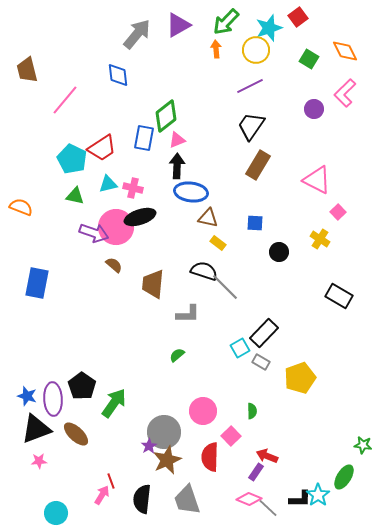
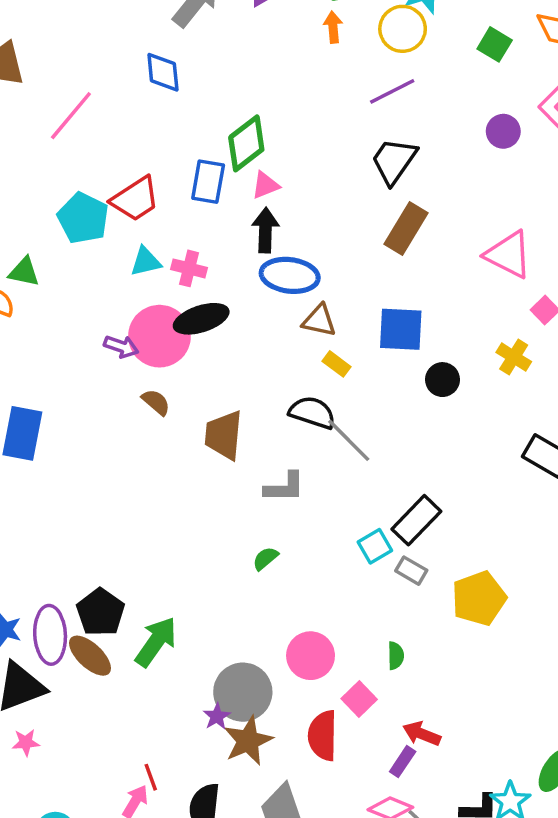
green triangle: (75, 196) -> (24, 272), moved
blue square: (255, 223) -> (401, 329), size x1.6
purple arrow: (94, 233) -> (121, 347), size x0.7
brown ellipse: (76, 434) -> (90, 656), moved

